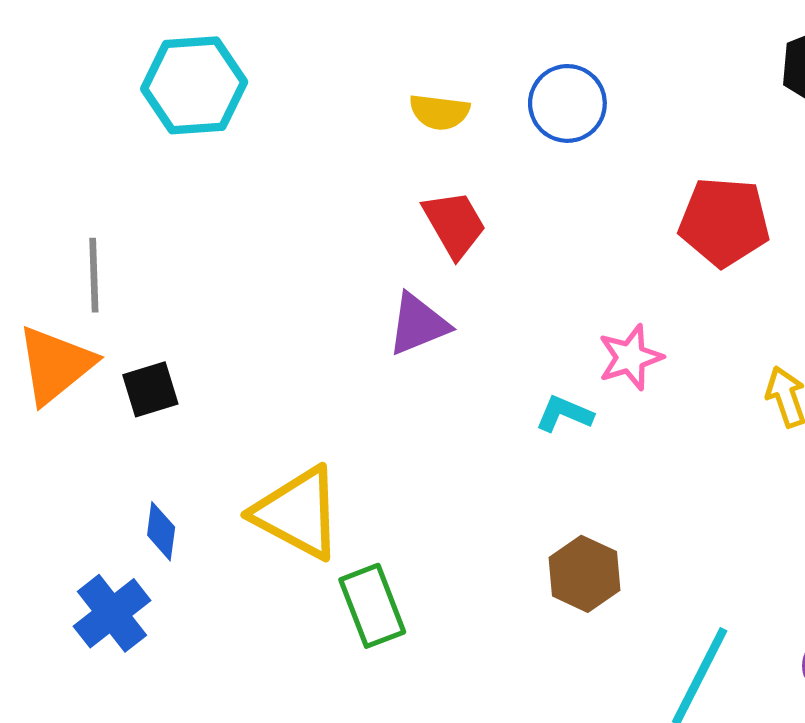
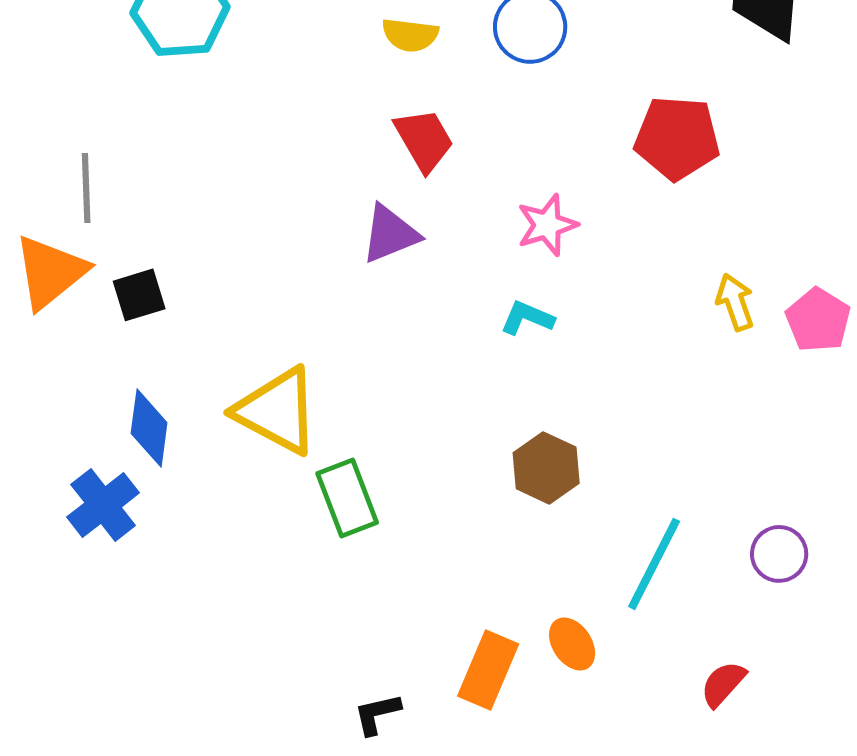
pink star: (630, 357) -> (547, 225), moved
blue diamond: (161, 531) -> (149, 428), size x1.4

